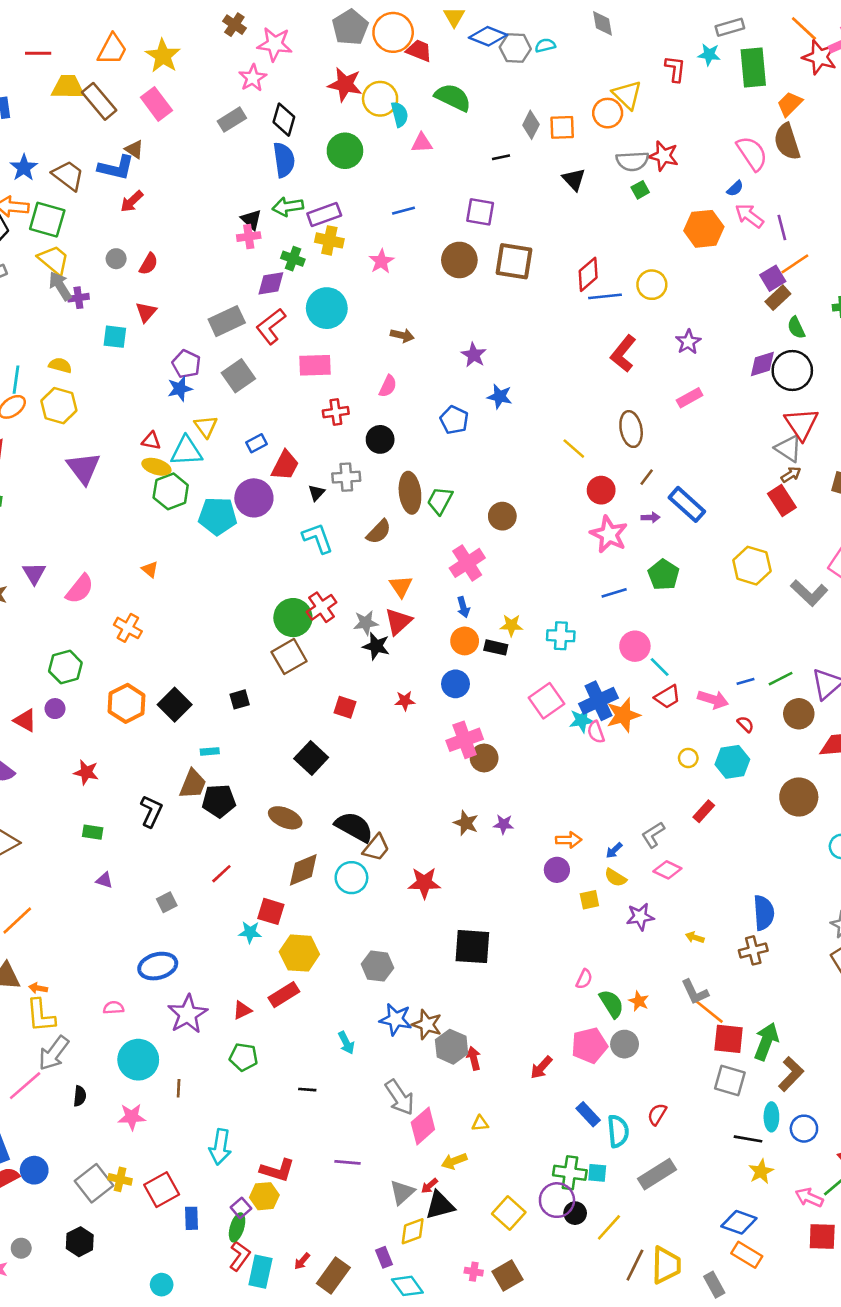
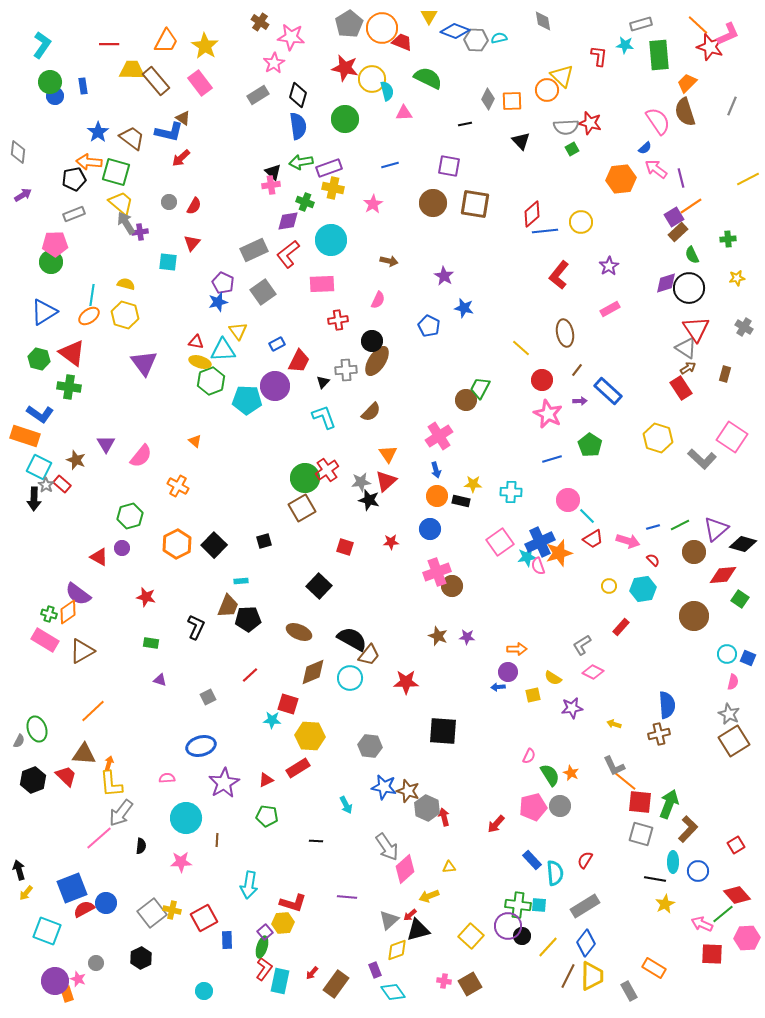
brown ellipse: (410, 493) -> (377, 361), moved, turned 40
green trapezoid: (440, 501) -> (480, 388), moved
blue arrow: (614, 850) -> (498, 687), moved, turned 40
orange arrow: (38, 988) -> (109, 763), turned 96
blue diamond: (739, 1222) -> (586, 943), moved, turned -72

